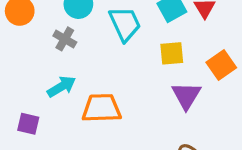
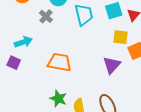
yellow square: (172, 53) -> (121, 37), moved
cyan arrow: (61, 87) -> (23, 42), moved

